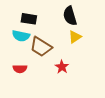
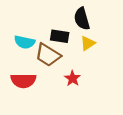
black rectangle: (29, 19) -> (60, 36), moved
red semicircle: (20, 69) -> (23, 81), size x1.5

